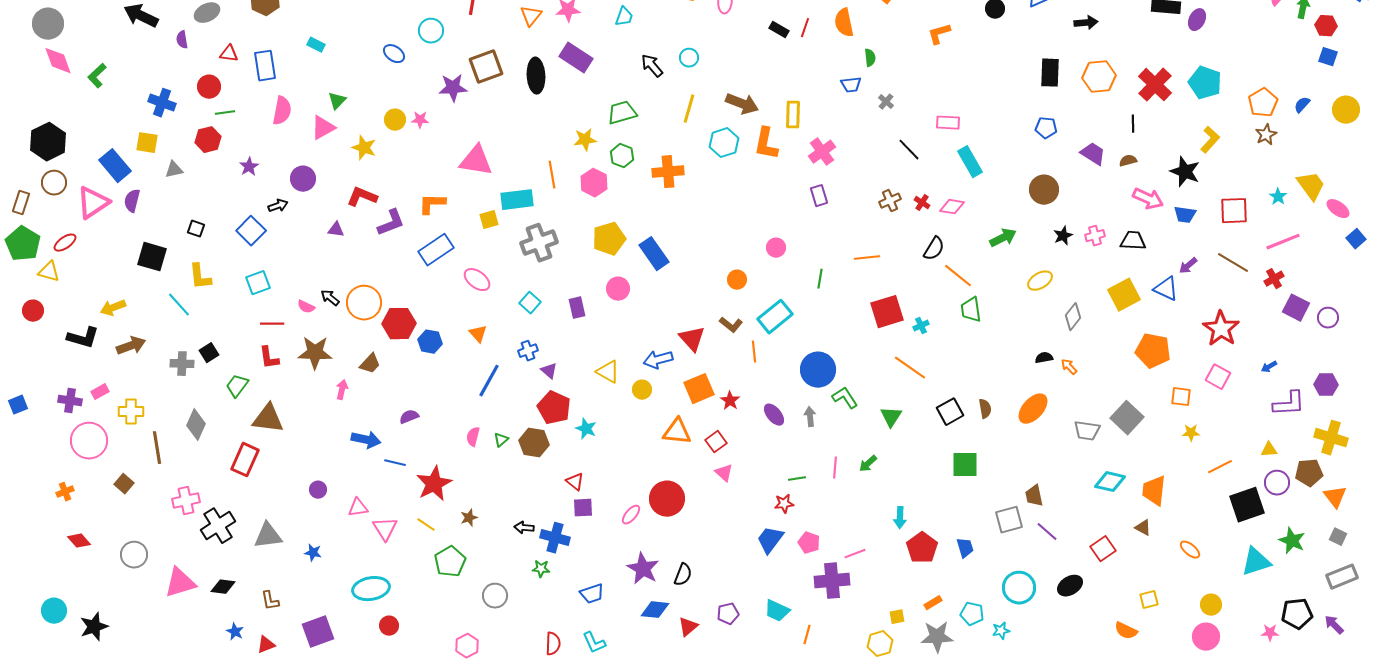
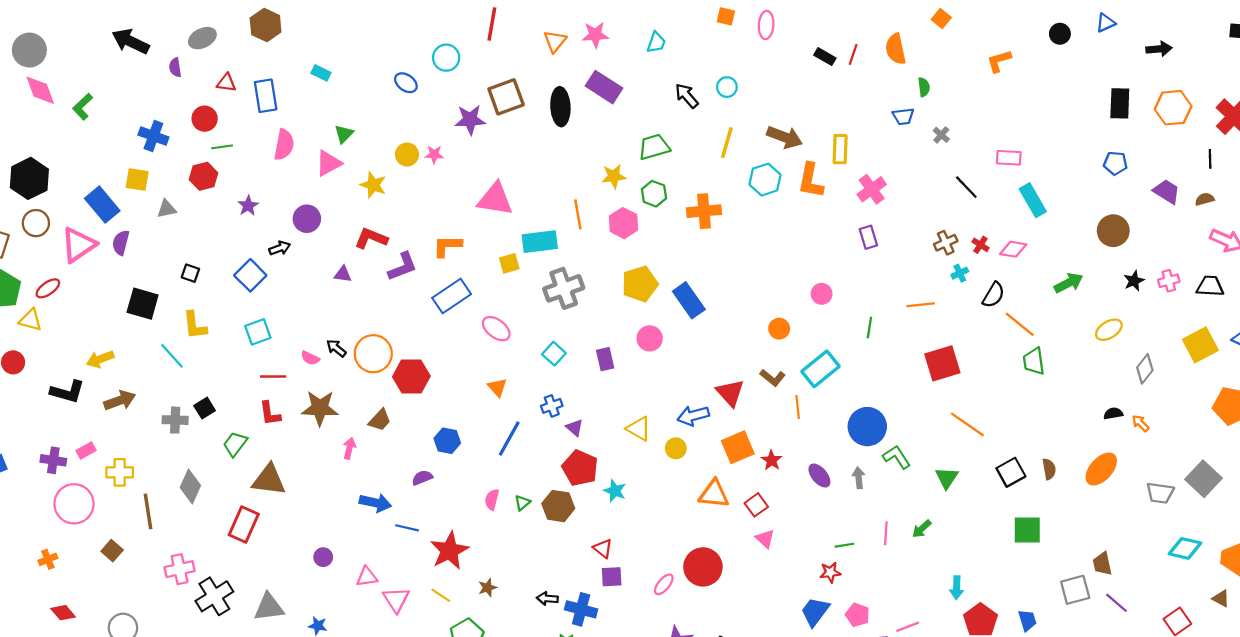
cyan cross: (921, 326) -> (960, 273), moved
blue hexagon: (430, 342) -> (447, 441), moved

